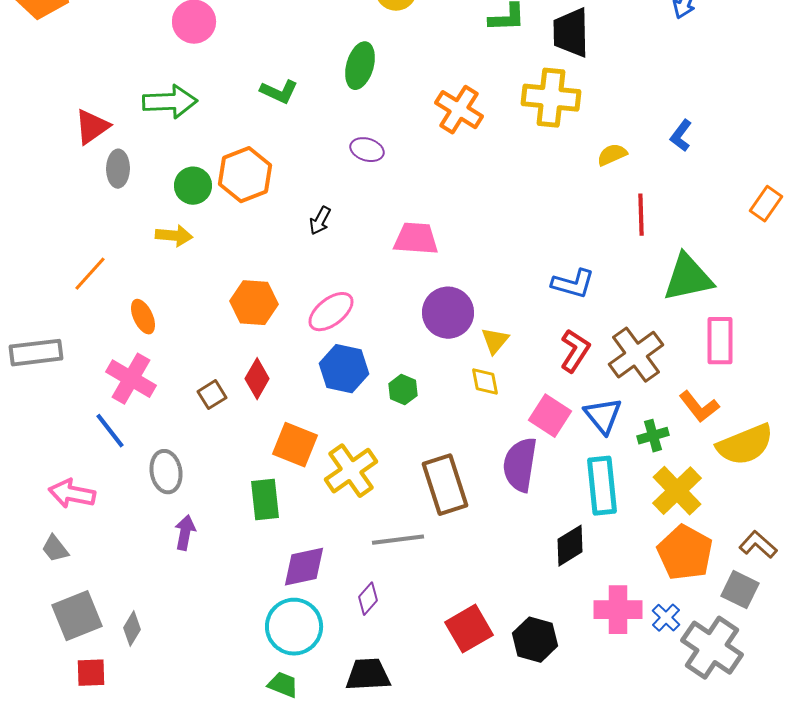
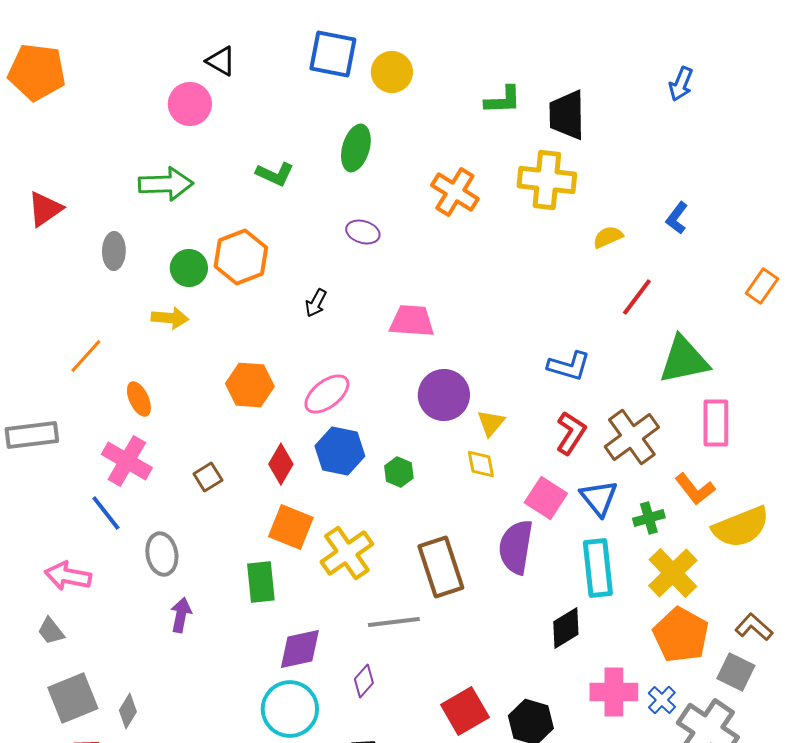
red triangle: (92, 127) -> (45, 209), moved
red line: (641, 215) -> (637, 297), turned 39
red diamond: (257, 379) -> (281, 464), moved

